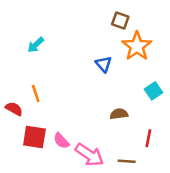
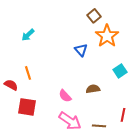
brown square: (120, 20) -> (94, 16), turned 32
red line: (148, 138) -> (123, 115), moved
pink semicircle: (61, 141) -> (65, 96), moved

